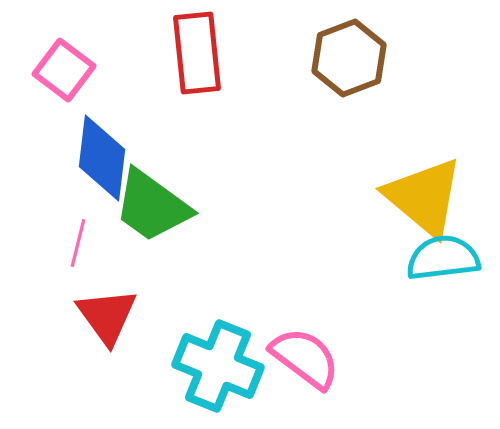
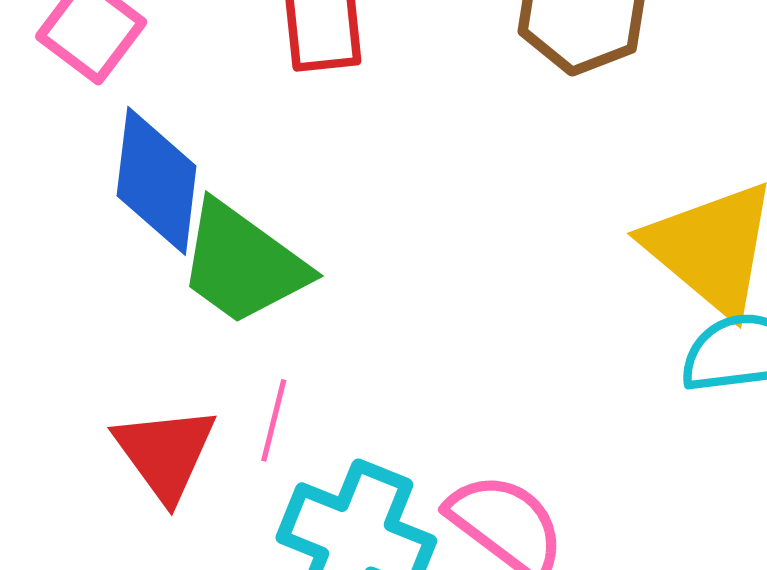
pink line: (78, 243) -> (274, 420), moved

